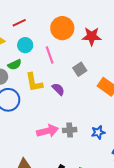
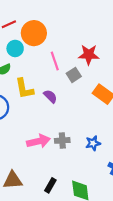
orange circle: (62, 28) -> (34, 33), moved
red star: (92, 36) -> (89, 55), moved
pink line: (50, 55) -> (55, 61), moved

